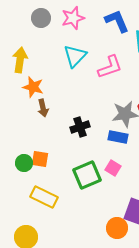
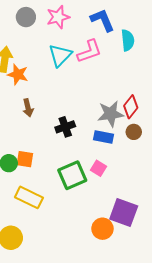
pink L-shape: (110, 67) -> (89, 51), moved
orange star: (33, 87) -> (18, 74), moved

